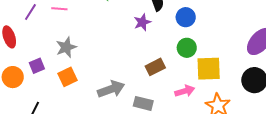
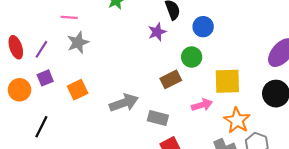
purple line: (30, 12) -> (41, 49), moved
gray star: (66, 47) -> (78, 42), moved
green circle: (187, 48) -> (192, 57), moved

